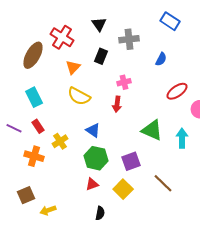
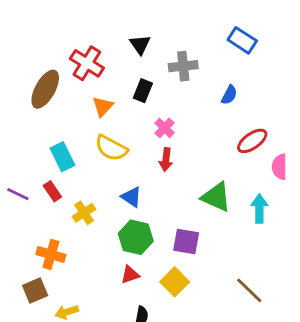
pink cross: (124, 82) -> (165, 128), moved, turned -32
cyan rectangle: (34, 97) -> (62, 157), moved
orange cross: (34, 156) -> (51, 254), moved
purple square: (131, 161) -> (186, 242), turned 30
brown line: (163, 183) -> (249, 290), moved

